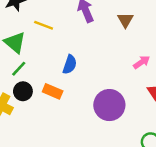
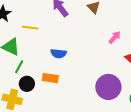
blue semicircle: (70, 65) -> (58, 53), turned 91
purple circle: (109, 105) -> (108, 87), moved

